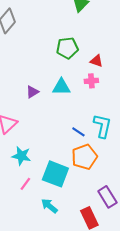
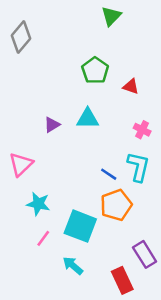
green pentagon: (67, 48) -> (95, 70), turned -30
pink cross: (91, 81) -> (142, 130), moved, turned 32

